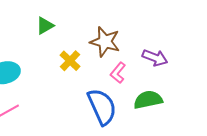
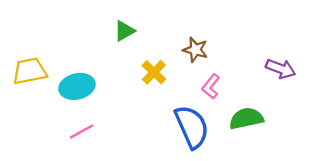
brown star: (105, 42) -> (195, 50), size x0.7
purple arrow: (155, 58) -> (281, 69), moved

